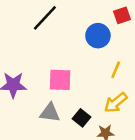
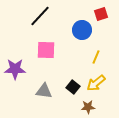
pink square: (60, 80) -> (46, 50), moved
black square: (82, 118) -> (73, 87), moved

